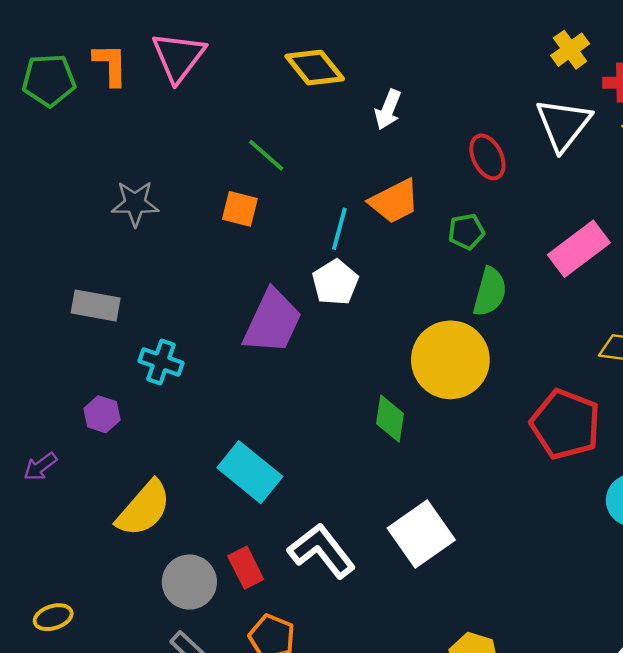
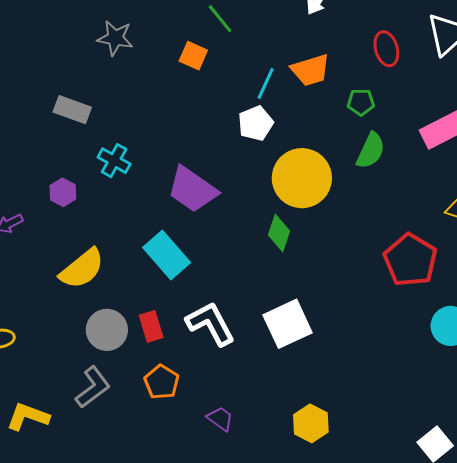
purple trapezoid: (272, 322) -> (192, 189), moved, turned 90
yellow circle: (450, 360) -> (302, 178), moved

